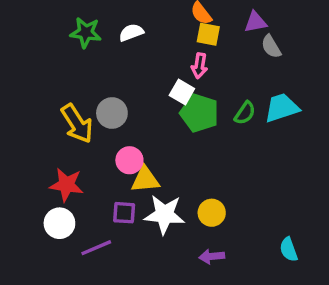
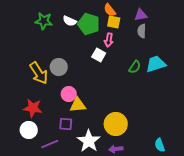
white semicircle: (131, 33) -> (70, 21), turned -136
gray semicircle: (271, 47) -> (142, 31), moved, turned 32
green pentagon: (199, 113) -> (89, 24), moved
yellow circle: (212, 213) -> (116, 124), size x1.5
white star: (164, 214) -> (89, 141), moved, turned 30

